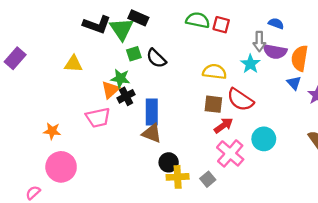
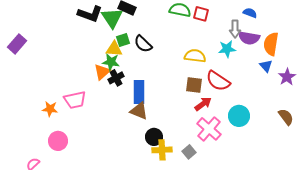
yellow triangle: (73, 64) -> (114, 49), moved
cyan star: (250, 64) -> (227, 49), turned 30
pink trapezoid: (98, 118) -> (75, 100), moved
pink circle: (61, 167) -> (58, 141), size x0.7

